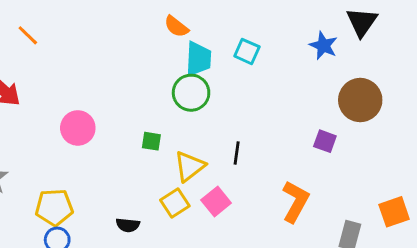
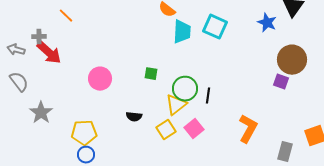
cyan square: (247, 51) -> (215, 27), size x1.4
green circle: (191, 93) -> (185, 89), moved
green square: (151, 141) -> (151, 74), moved
purple square: (325, 141) -> (281, 82), moved
black semicircle: (128, 225) -> (134, 117), moved

